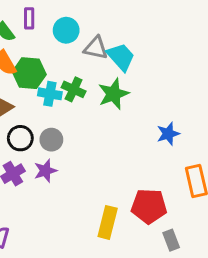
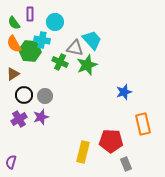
gray triangle: (96, 48) -> (75, 48), moved
cyan cross: (50, 94) -> (42, 40), moved

